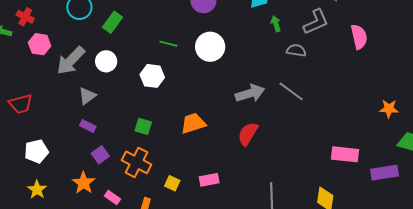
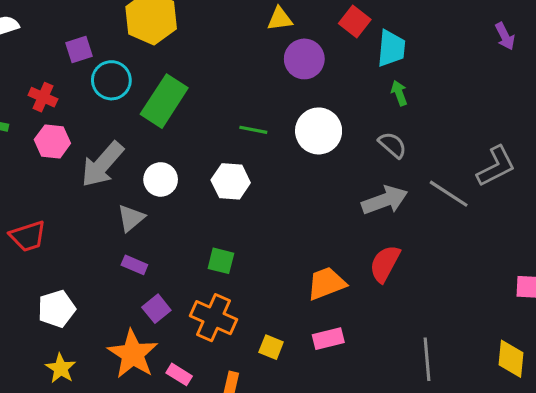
red cross: (25, 17) -> (43, 97), moved
green rectangle: (112, 22) -> (164, 101), size x1.5
gray L-shape: (316, 22) -> (496, 166), moved
green arrow: (276, 24) -> (399, 93), moved
gray semicircle: (296, 50) -> (392, 145), moved, turned 36
white circle: (106, 61) -> (161, 179), moved
orange trapezoid: (193, 123) -> (326, 283), moved
orange star: (84, 183) -> (133, 354), size x1.4

